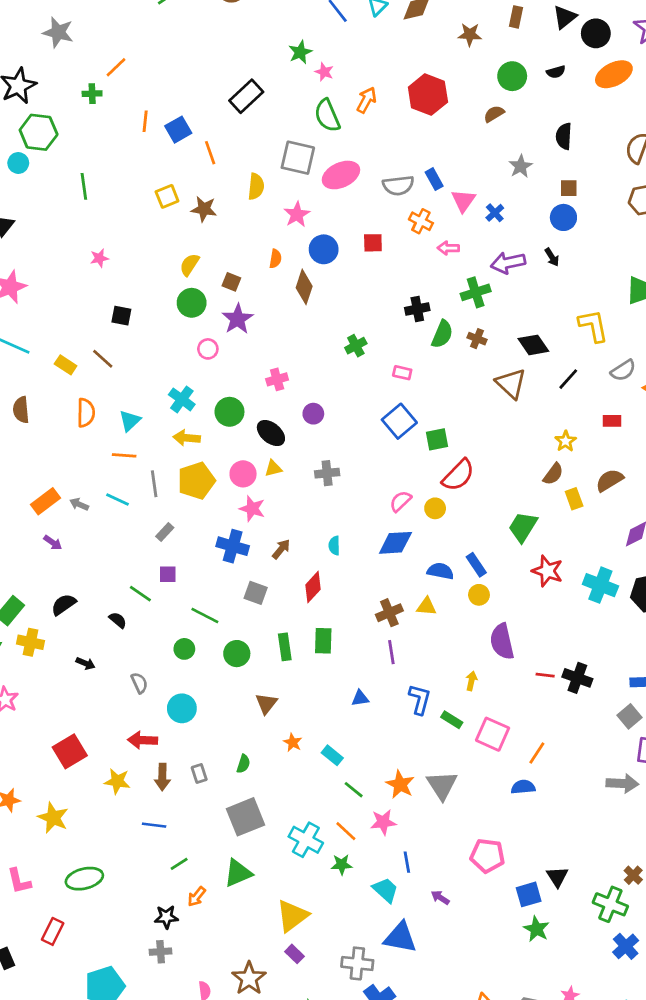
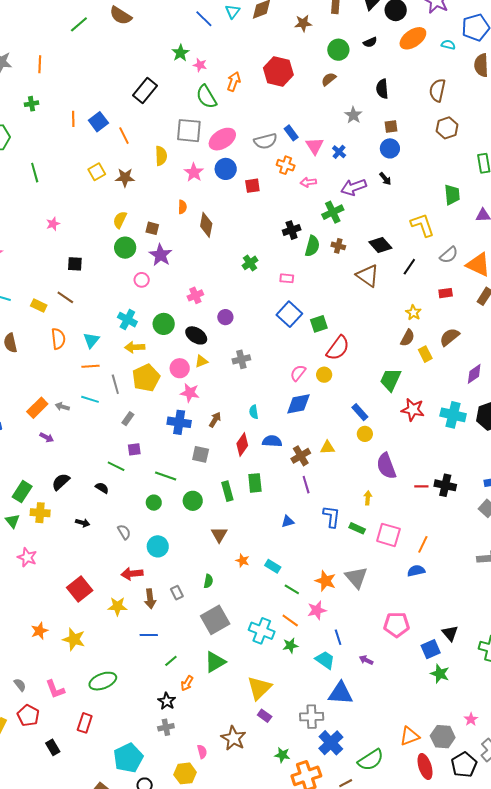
orange line: (116, 67) -> (40, 64), moved, turned -36
blue circle: (324, 249) -> (226, 169), moved
blue semicircle: (440, 571) -> (272, 441), moved
black star: (166, 917) -> (167, 701), turned -30

